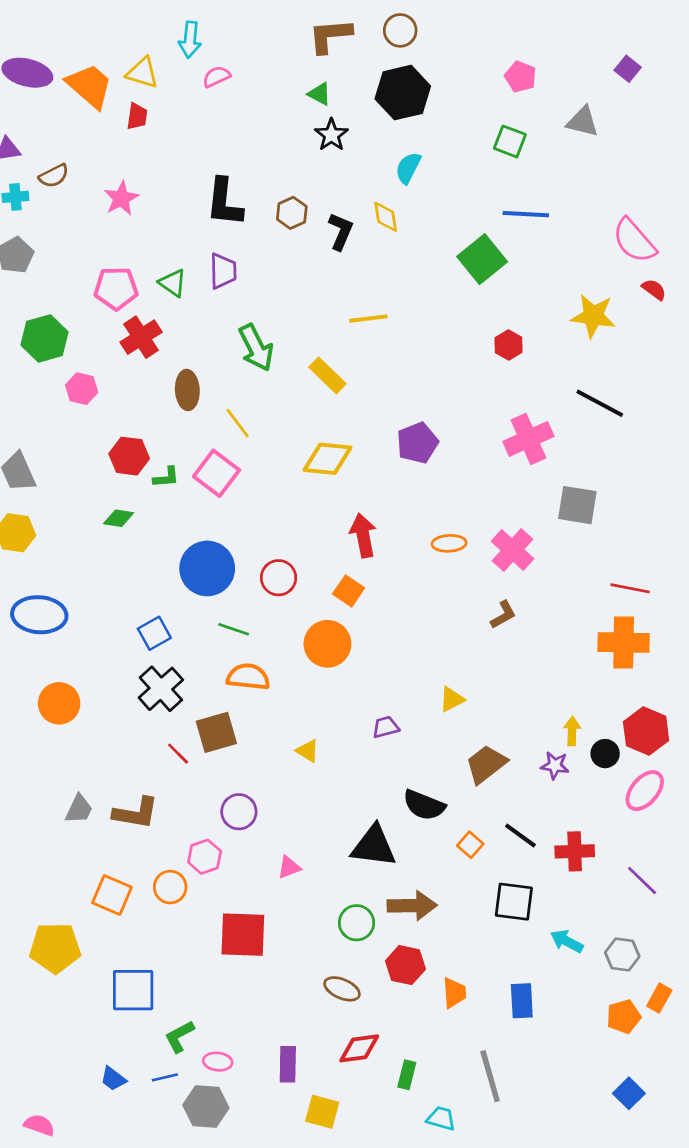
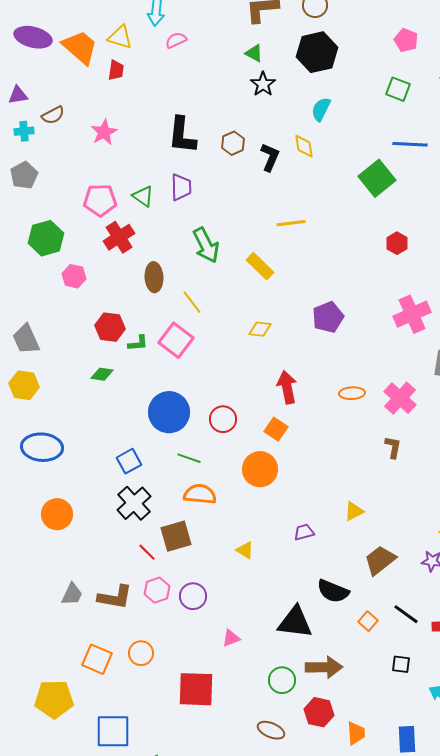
yellow diamond: (327, 459) -> (260, 329), size x0.6
brown L-shape: (503, 615) -> (393, 447), turned -50
pink hexagon: (205, 857) -> (157, 590), moved
black square: (514, 902) -> (401, 664), size x0.6

